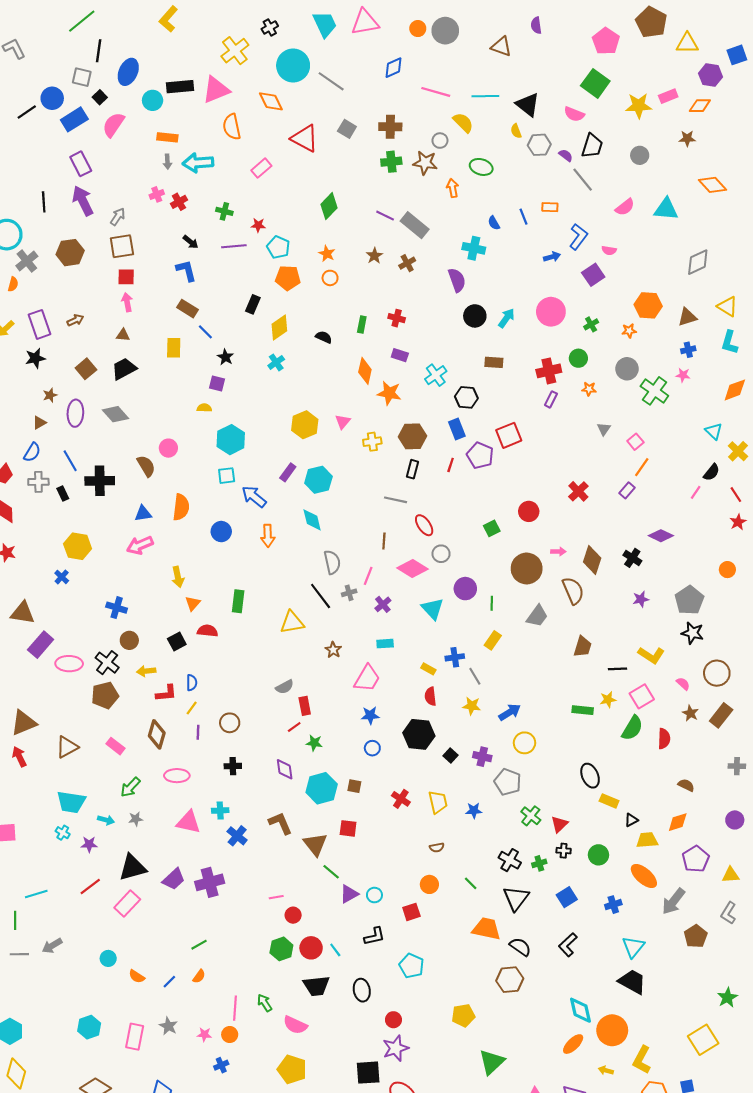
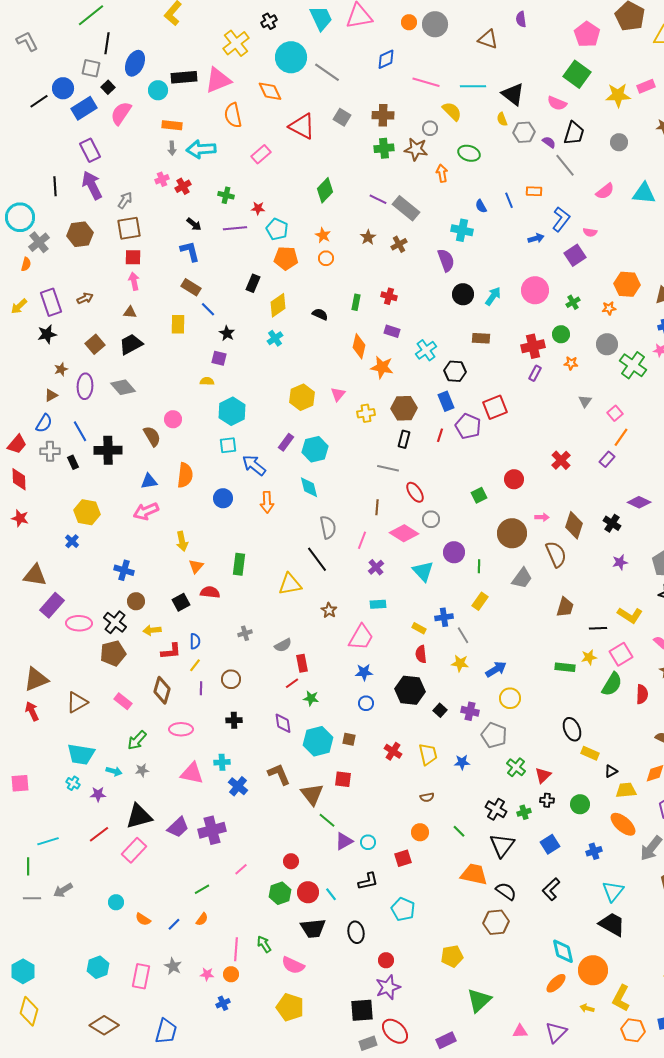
gray cross: (349, 593) -> (245, 633), moved
pink line: (276, 897) -> (241, 869), moved, turned -32

